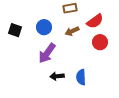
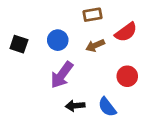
red circle: (100, 42) -> (127, 76), moved
blue semicircle: (81, 77) -> (107, 107), turned -35

